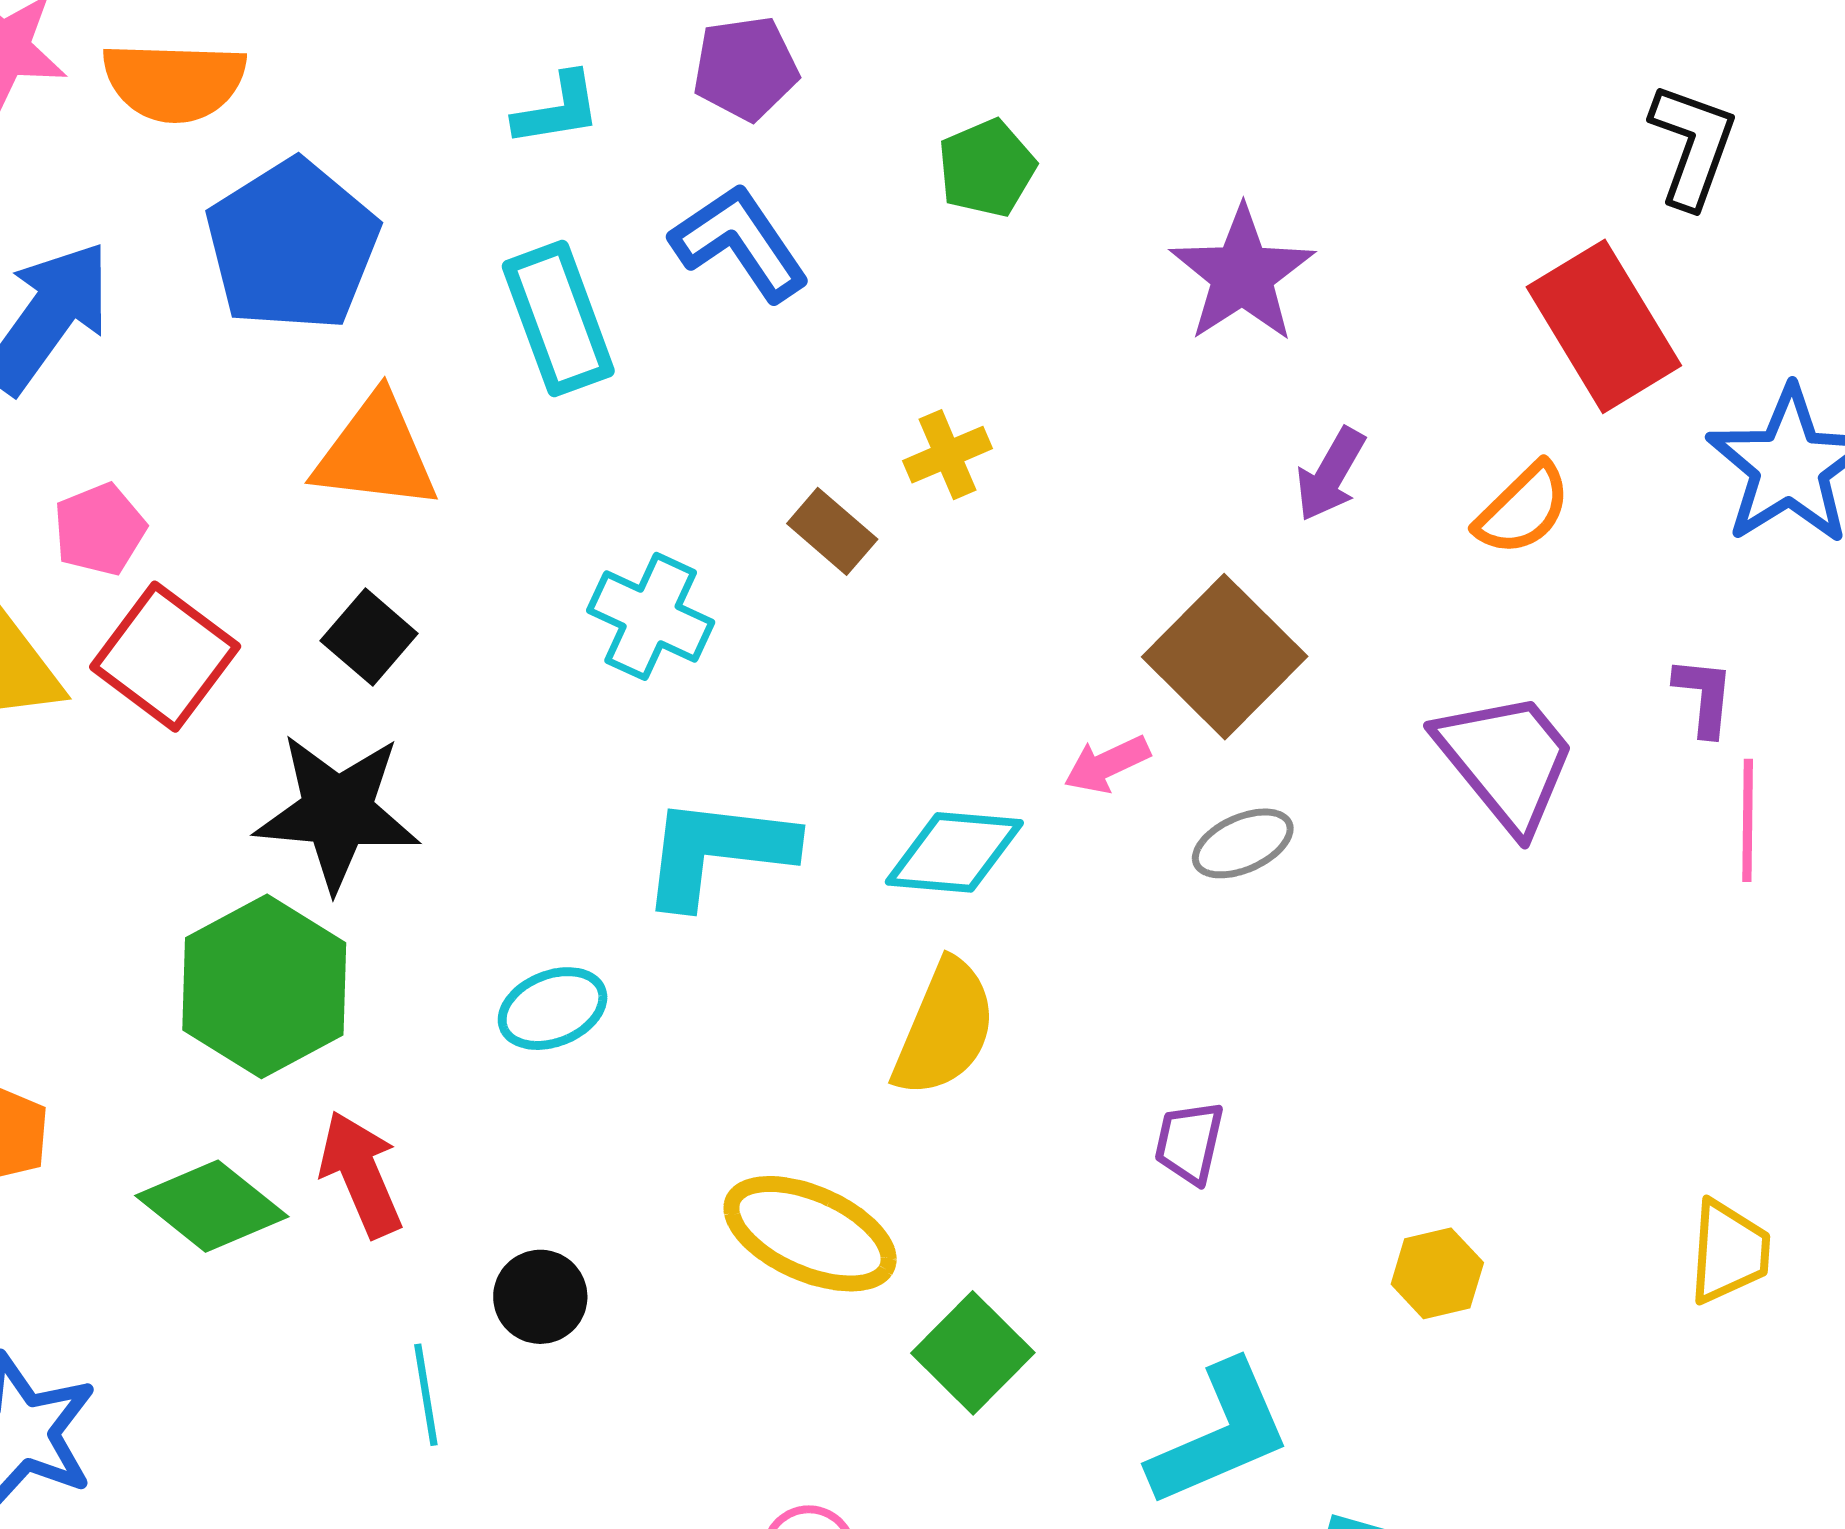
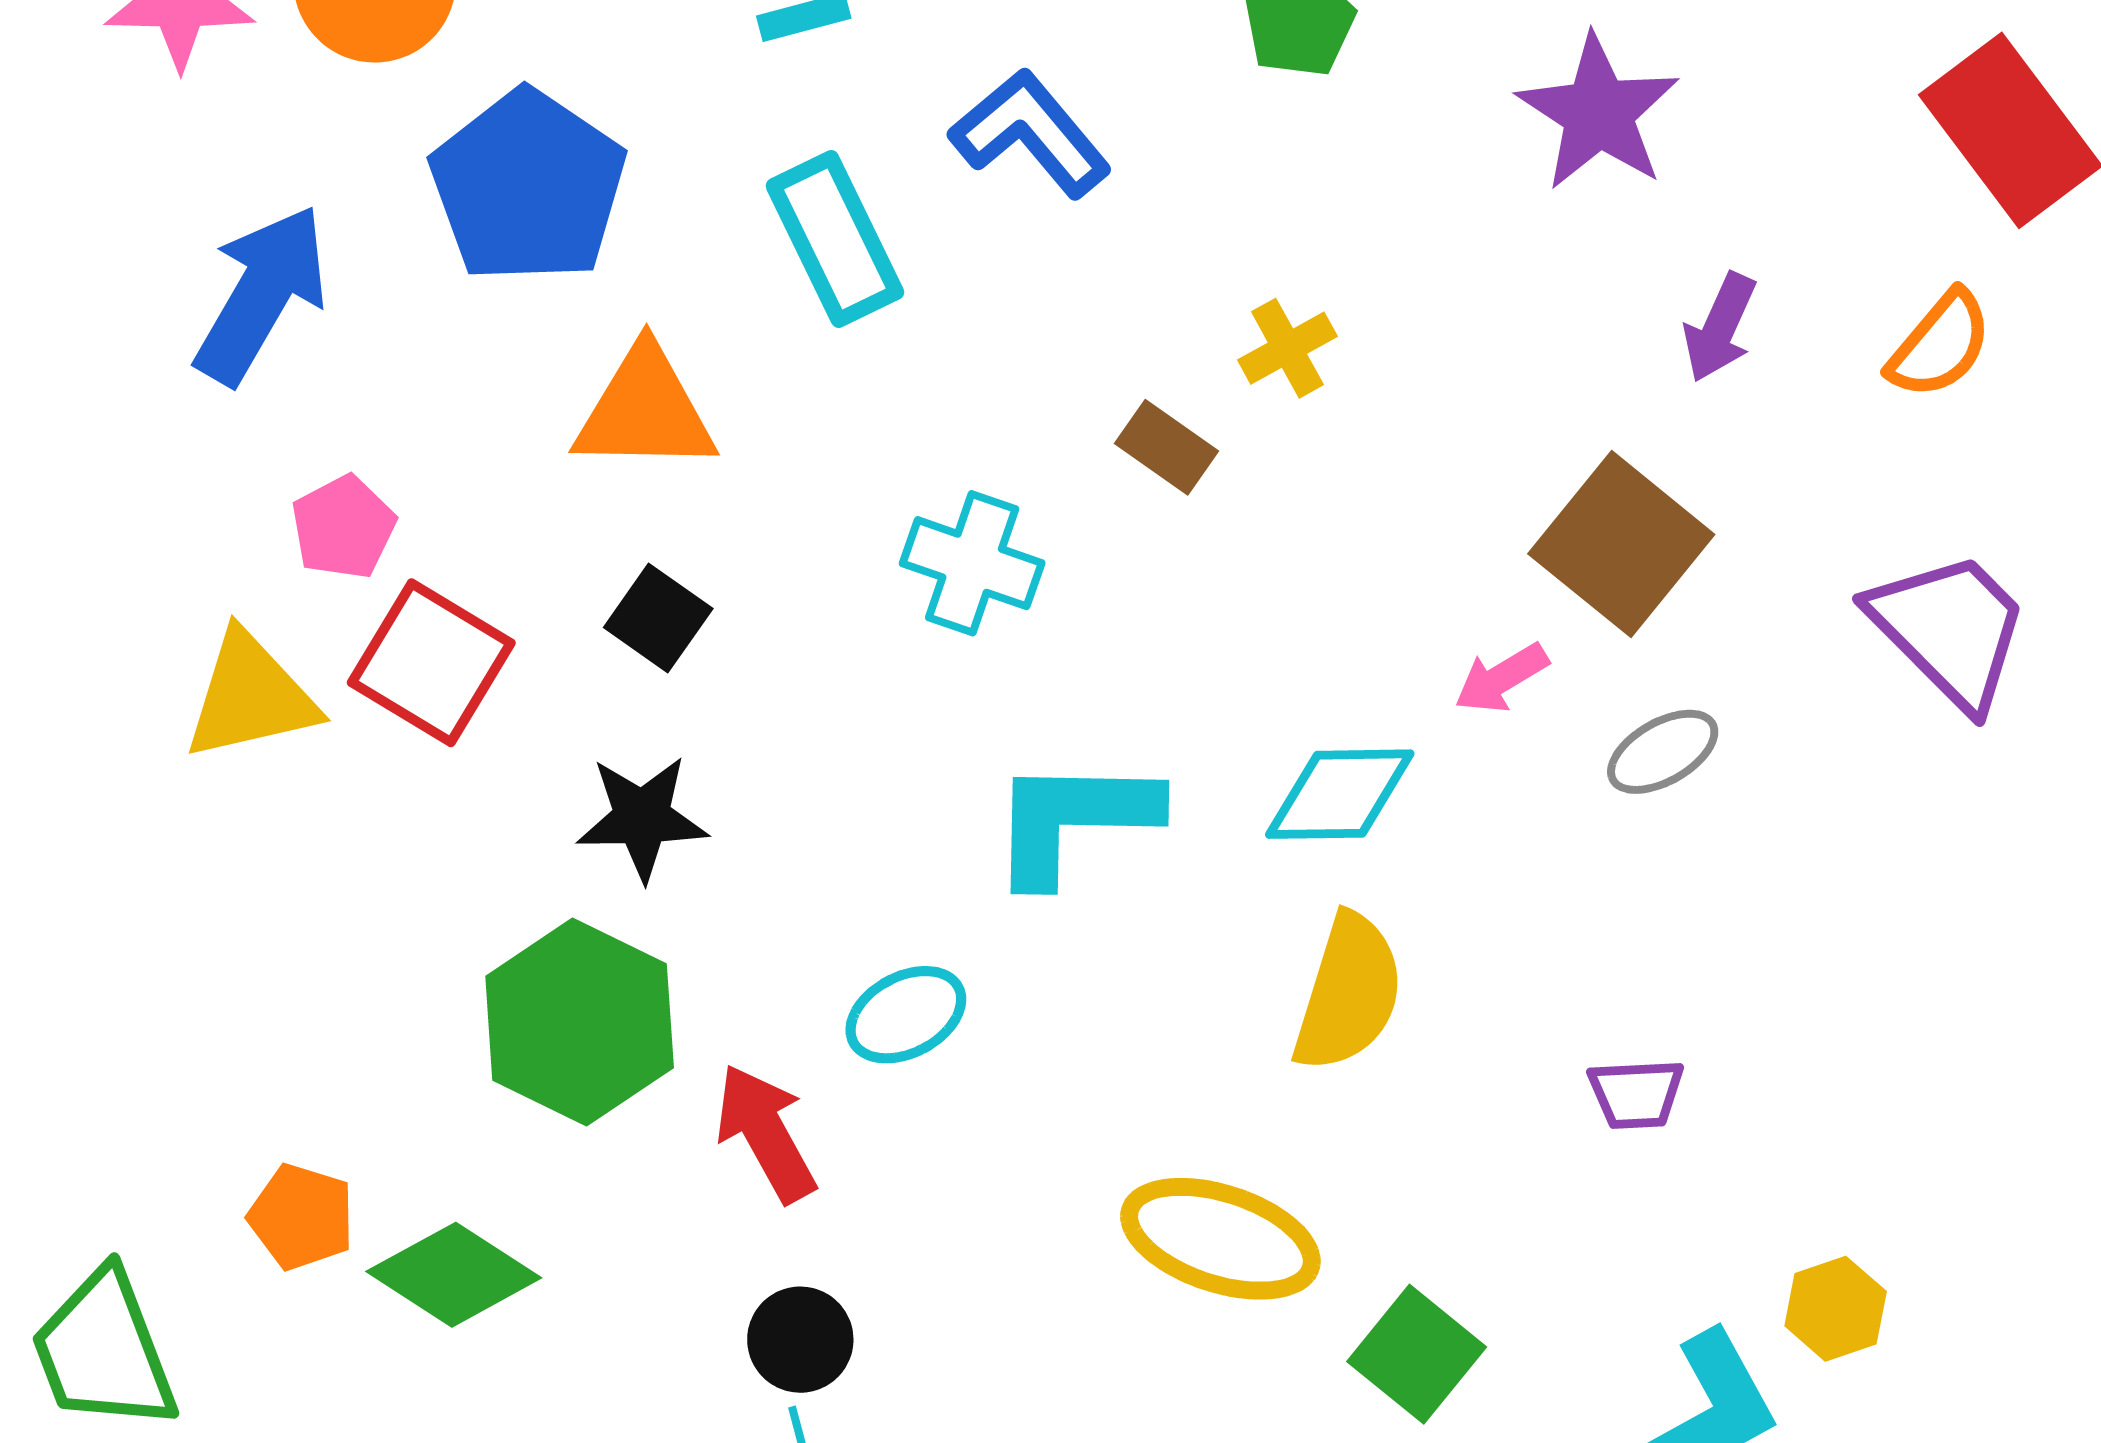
black star: (337, 812) -> (642, 818), size x0.7
purple trapezoid: (1189, 1143) -> (1636, 1094), turned -100
red arrow: (361, 1174) -> (766, 1133), moved
green diamond: (212, 1206) -> (454, 1275), moved
yellow hexagon: (1437, 1273) -> (1836, 1309), moved
black circle: (540, 1297) -> (800, 1340), moved

